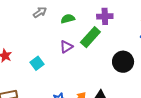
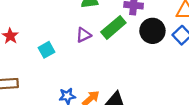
black circle: (123, 62) -> (152, 31), moved

